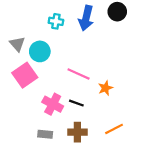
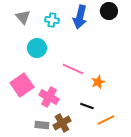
gray triangle: (17, 44) -> (23, 17), moved
pink square: (25, 75) -> (22, 85), moved
black line: (76, 103) -> (87, 106), moved
brown cross: (77, 132) -> (62, 123), moved, turned -30

